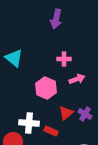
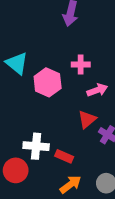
pink hexagon: (46, 88) -> (48, 82), moved
red triangle: (66, 113) -> (87, 119), moved

